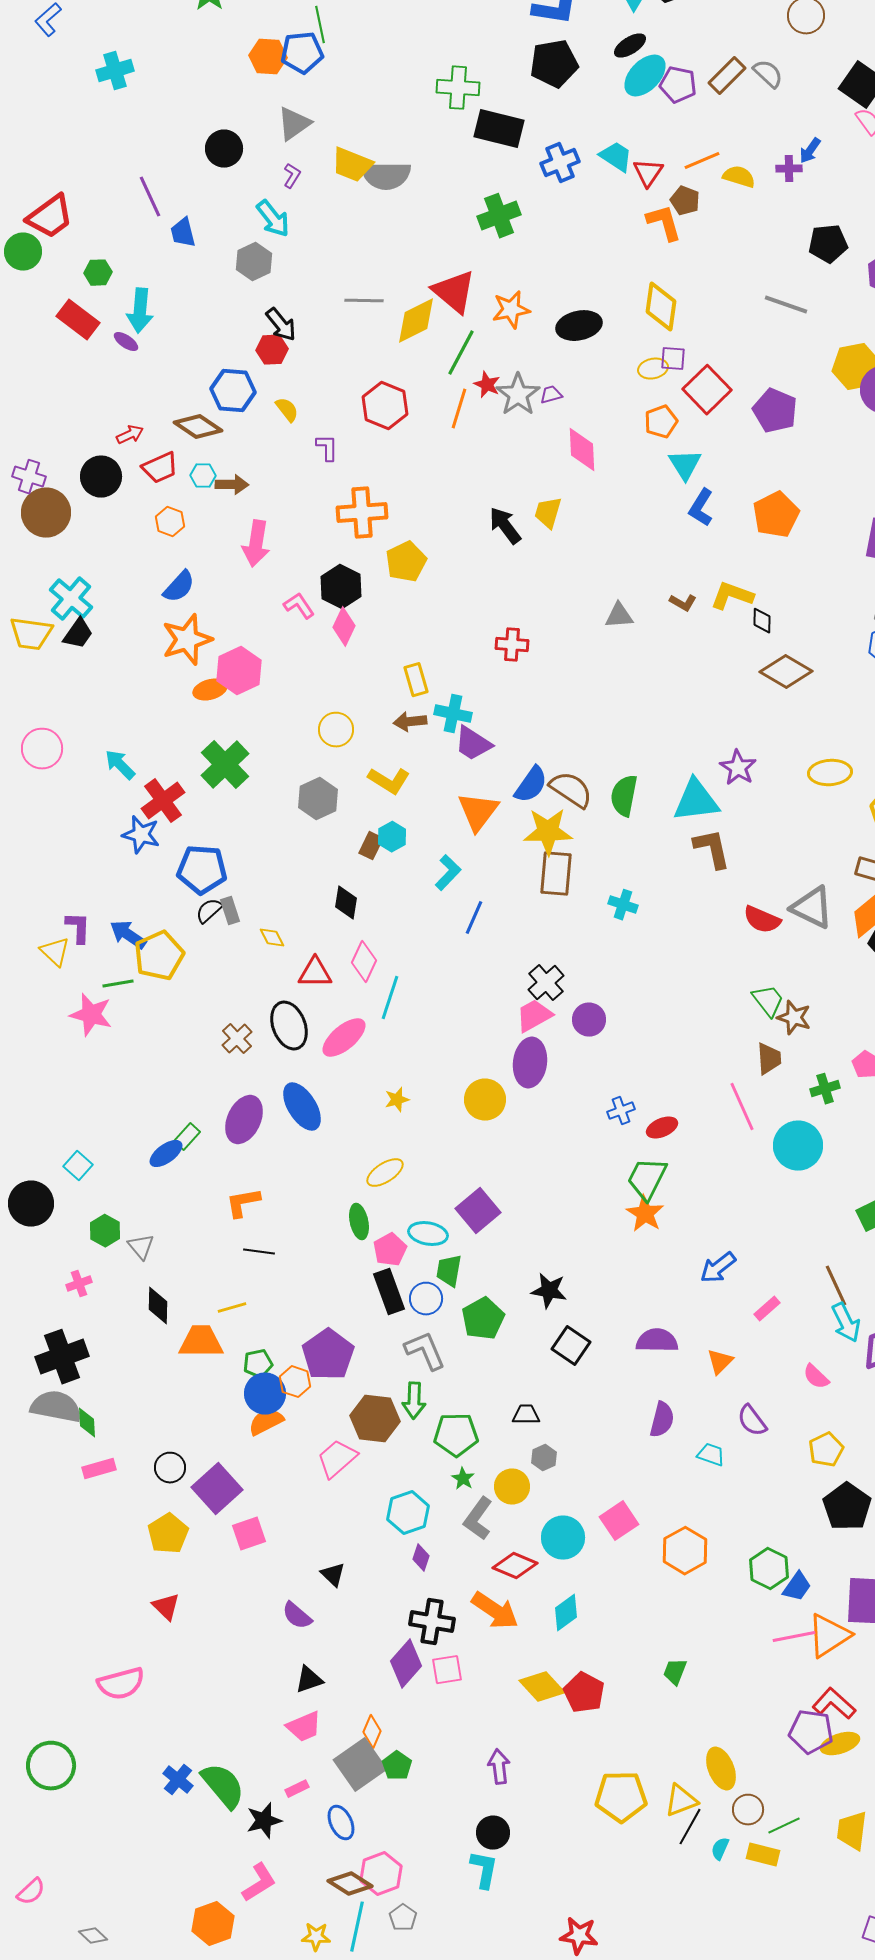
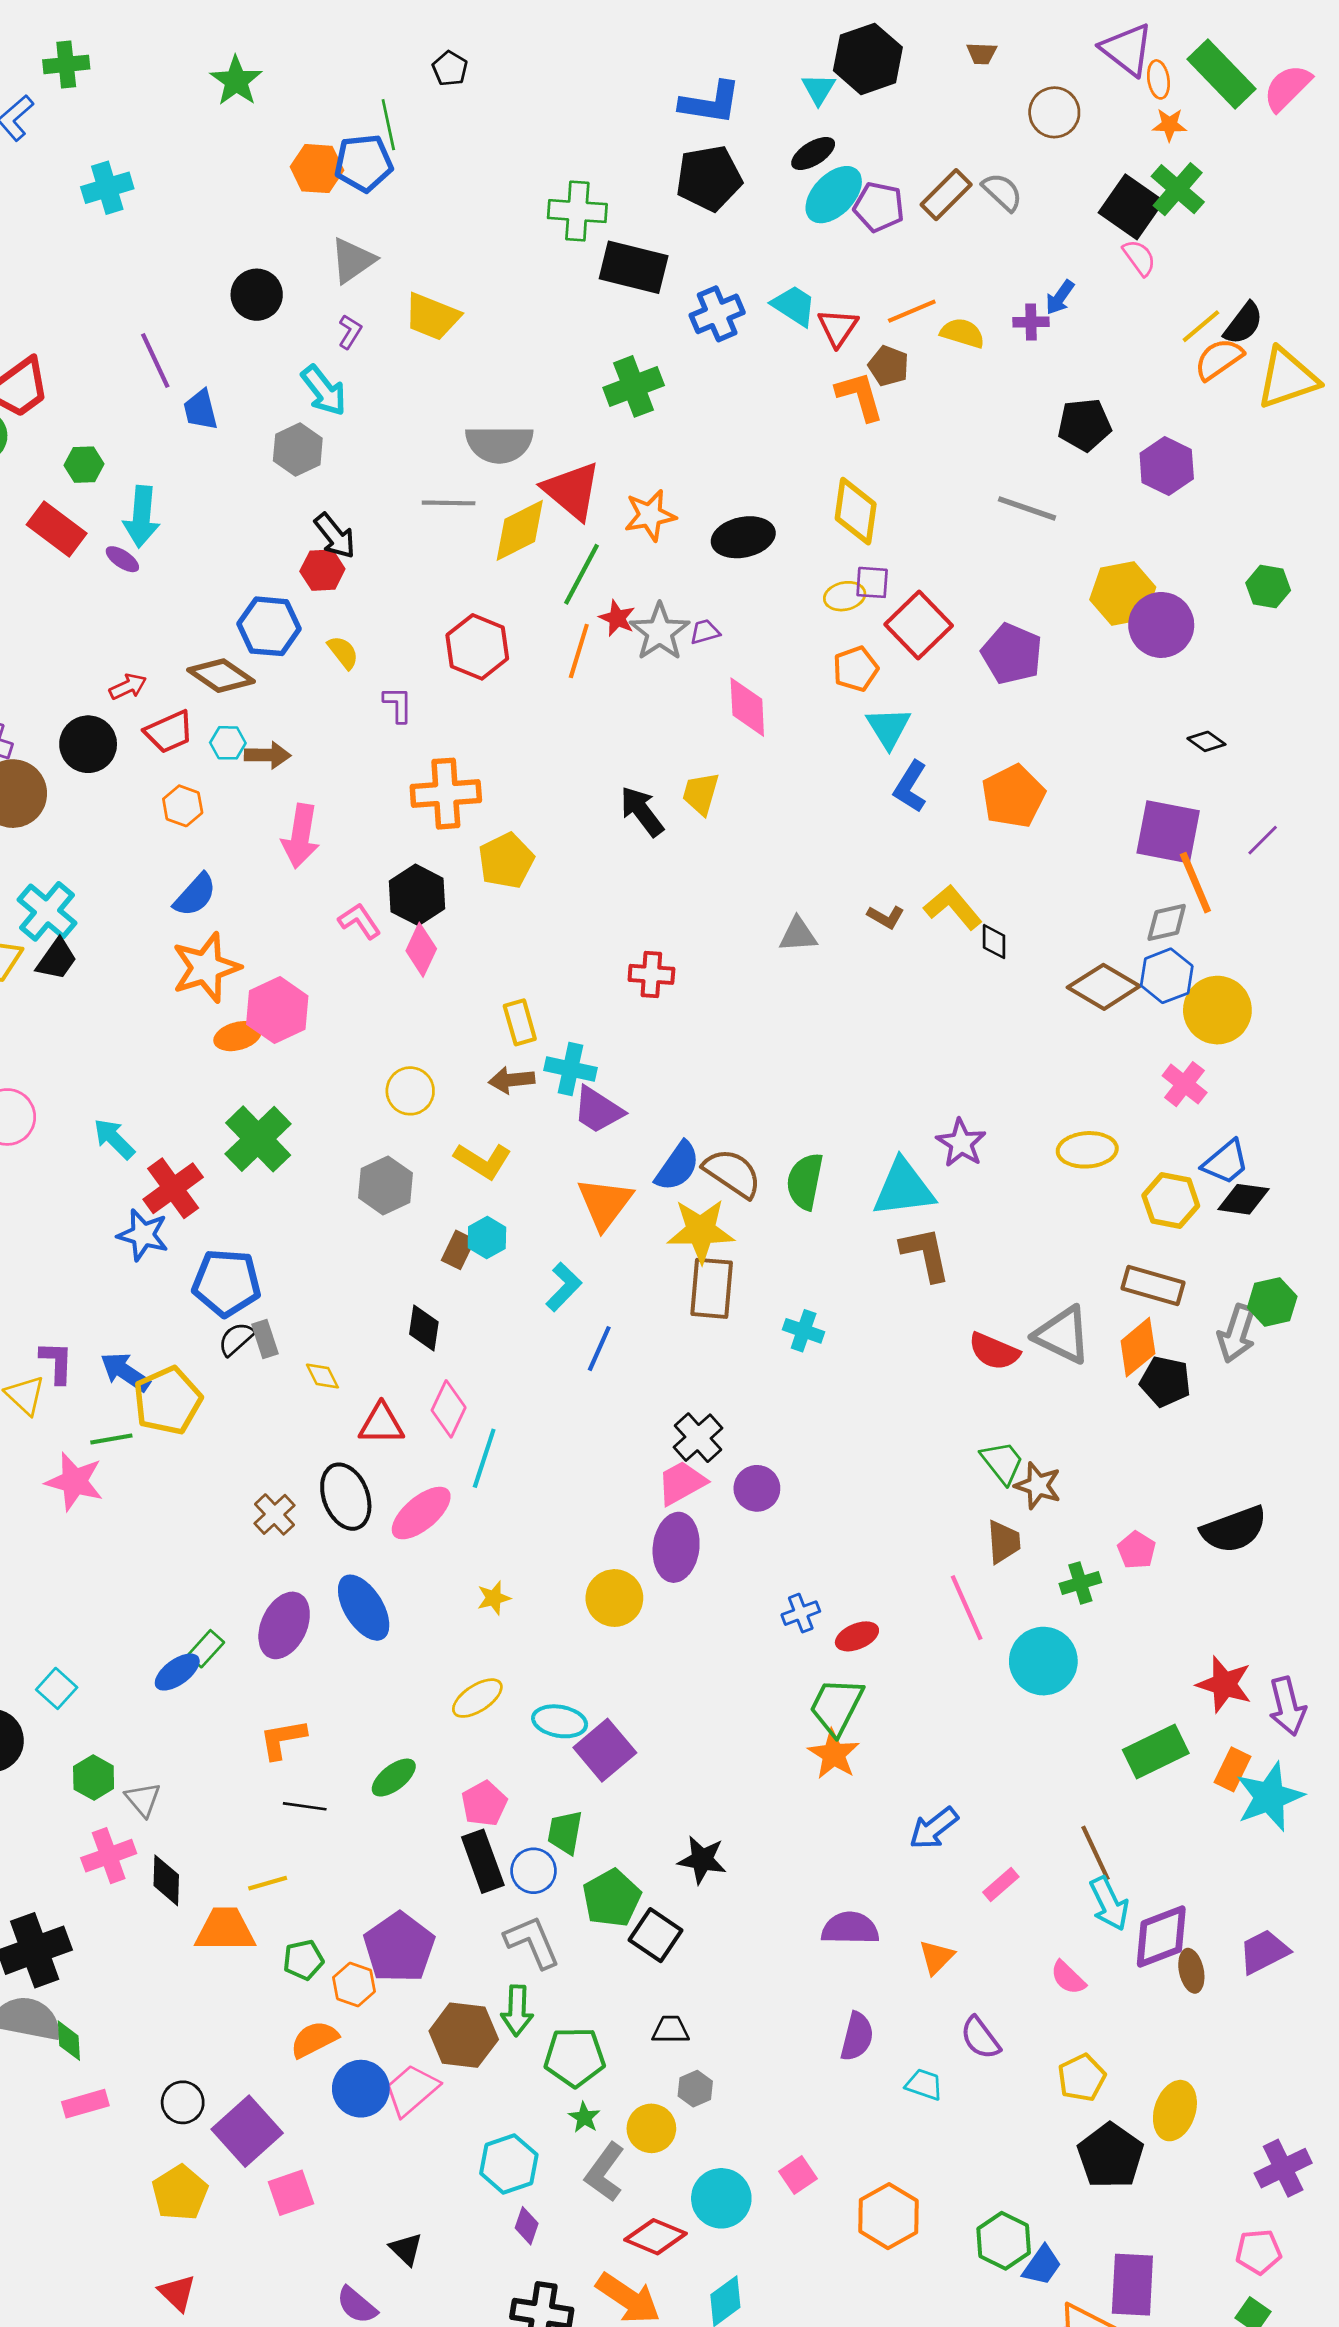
gray semicircle: (386, 176) -> (499, 444), moved
yellow L-shape: (732, 596) -> (953, 907), turned 30
brown diamond: (786, 672) -> (1104, 987), moved
green ellipse: (359, 1222) -> (394, 1778), moved, turned 64
cyan ellipse: (428, 1234) -> (560, 1721), moved
pink cross: (79, 1284) -> (109, 1856), moved, size x1.5
black square: (571, 1346) -> (656, 1935), moved
blue circle: (265, 1394) -> (361, 2089), moved
pink square: (619, 1521) -> (798, 2175), size x0.7

